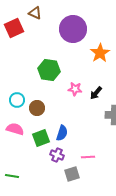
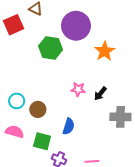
green hexagon: (49, 70) -> (51, 48), moved
blue semicircle: (62, 133) -> (69, 126), moved
green square: (41, 138) -> (42, 141), turned 36

